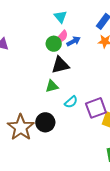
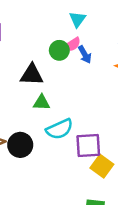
blue arrow: (74, 41) -> (85, 55), turned 72
black triangle: (60, 65) -> (32, 75), moved
cyan semicircle: (71, 102) -> (60, 129), size x1.5

